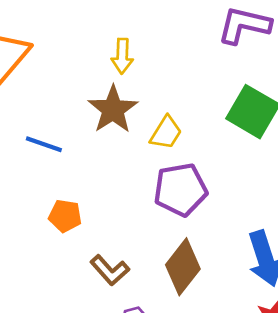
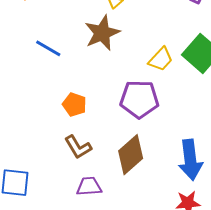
yellow trapezoid: (166, 133) -> (161, 59), moved
orange pentagon: (65, 216) -> (74, 104), moved

